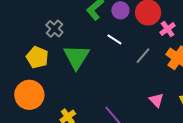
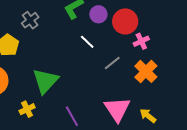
green triangle: (77, 57) -> (45, 81), moved
pink triangle: (156, 100) -> (117, 109), size x1.8

